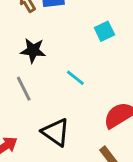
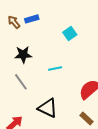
cyan line: (75, 78) -> (55, 68), turned -40

